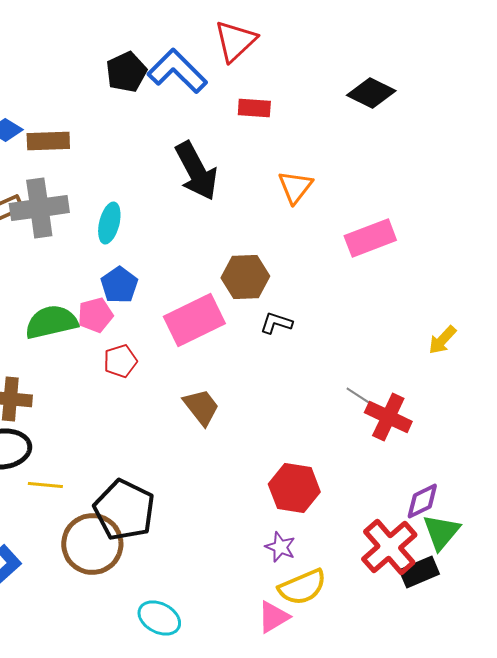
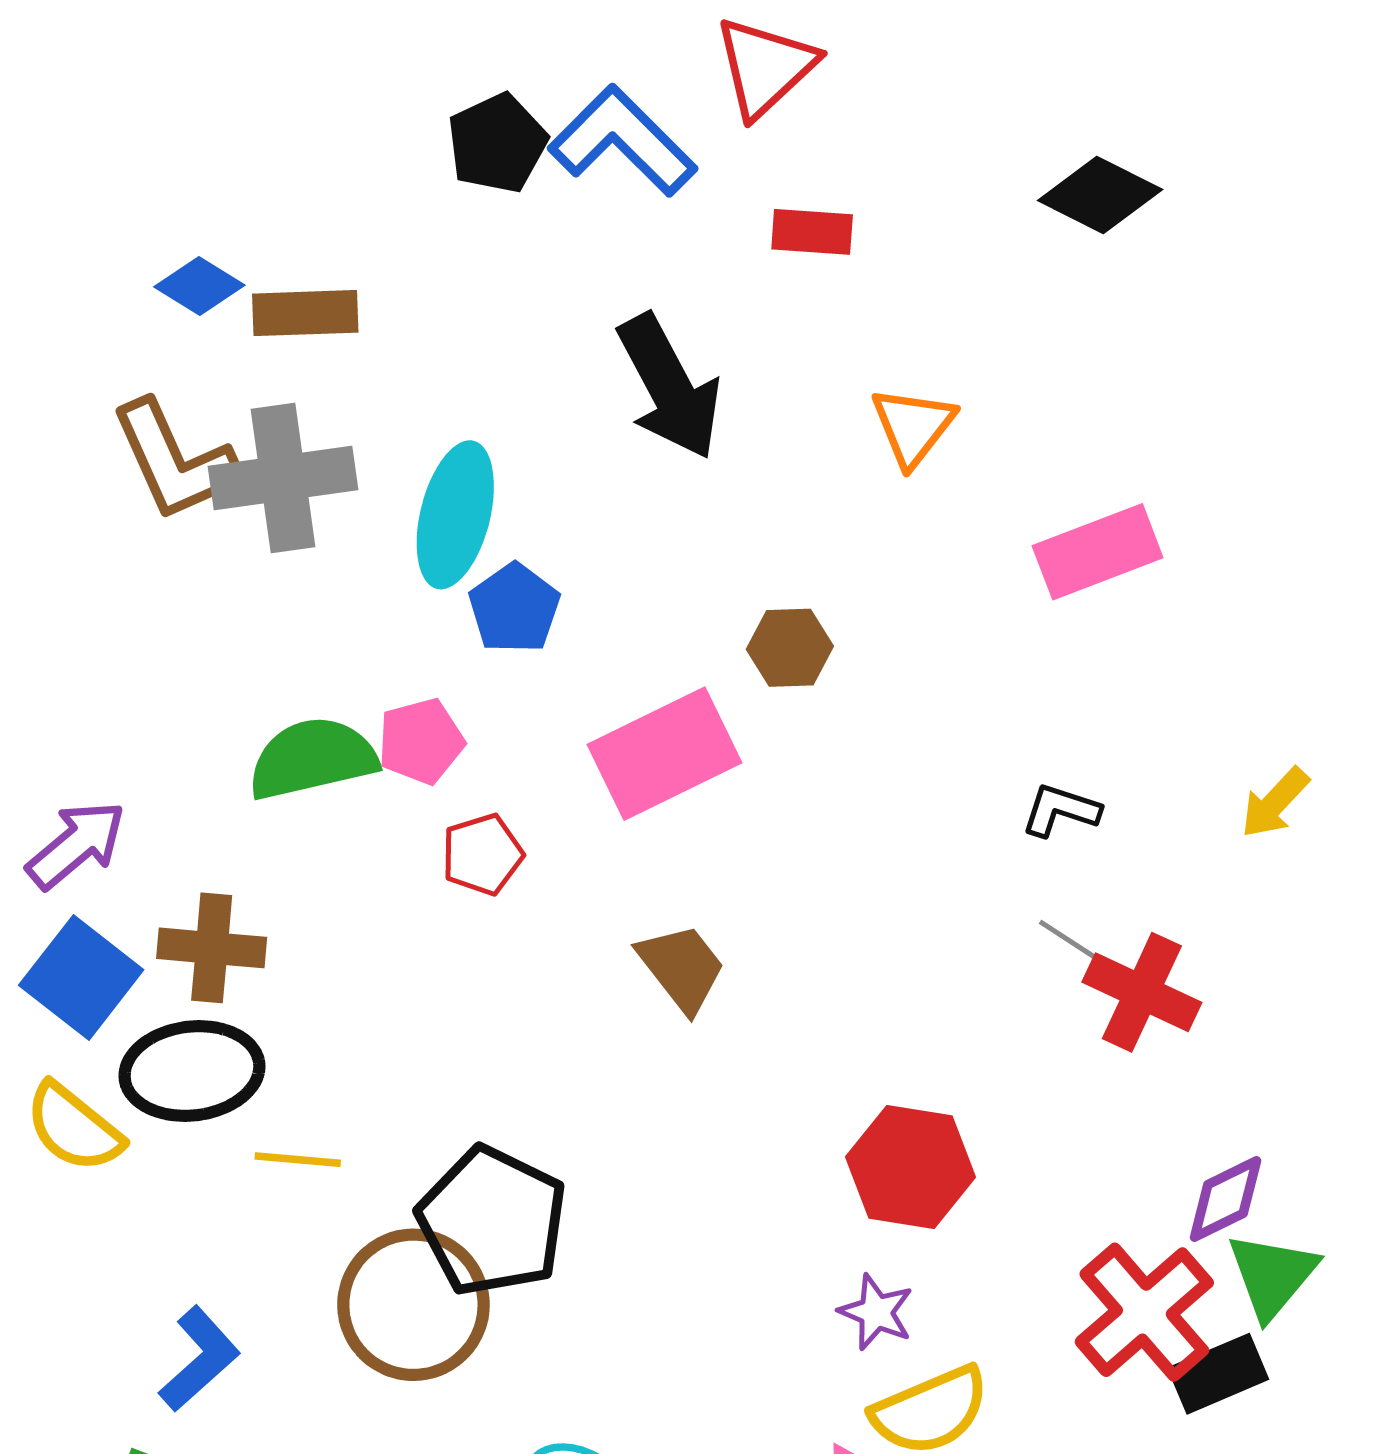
cyan ellipse: (109, 223) -> (455, 515), size x1.4
brown hexagon: (245, 277) -> (790, 648), size x0.7
blue pentagon: (119, 285) -> (514, 608), moved
black L-shape: (276, 323) -> (1061, 810), moved

